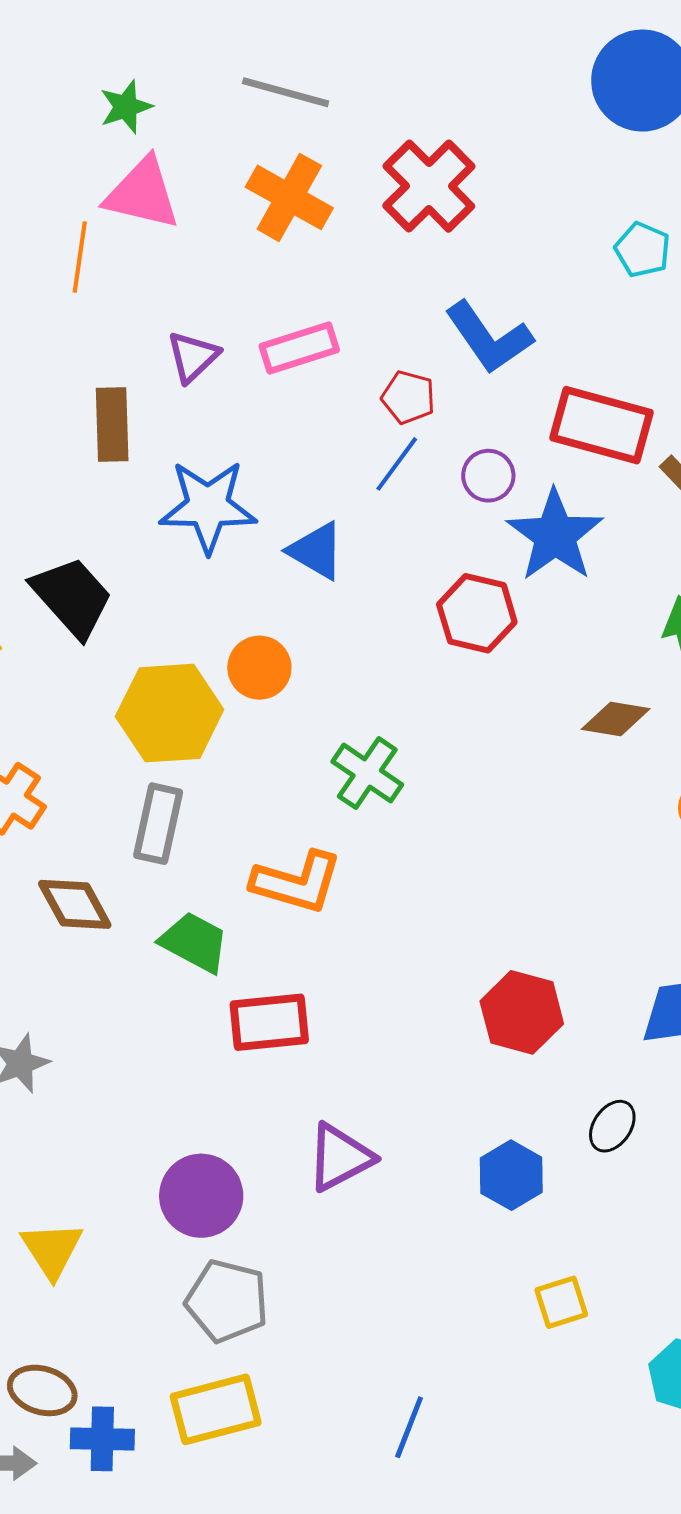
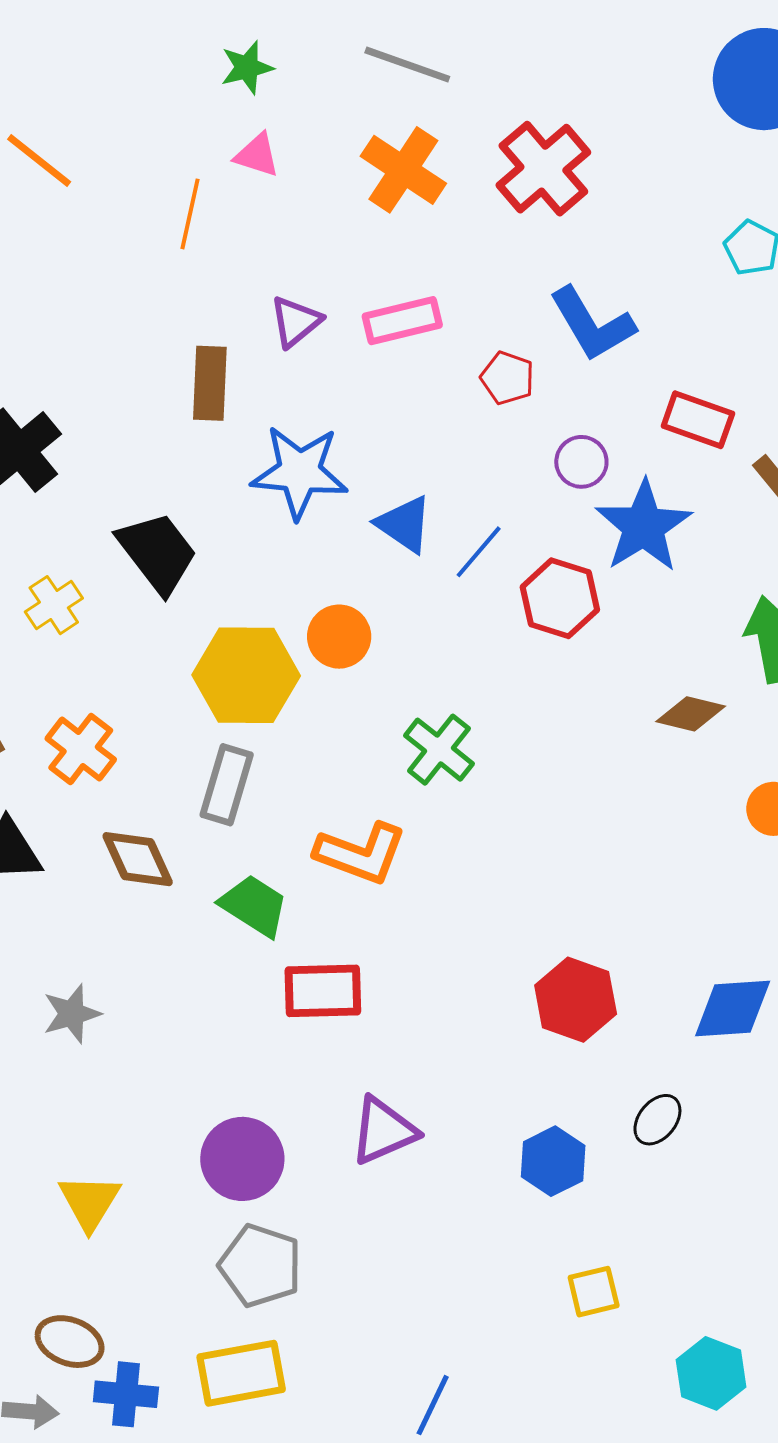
pink triangle: (142, 194) -> (257, 155), size x0.6
red rectangle: (601, 425) -> (698, 420), size x0.7
blue line: (397, 464) -> (479, 552), moved

